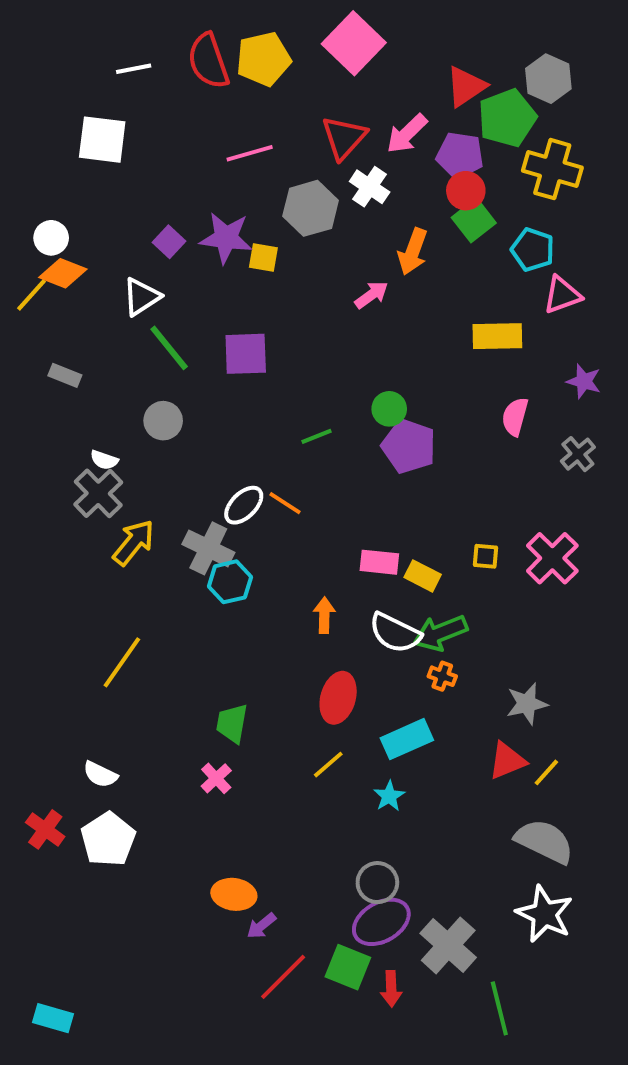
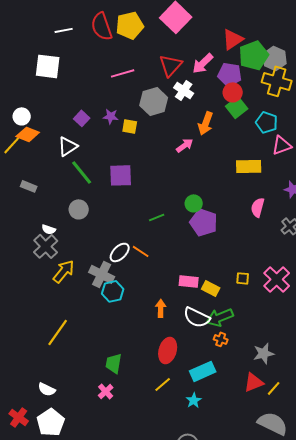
gray hexagon: (548, 79) -> (275, 58), moved
purple star: (226, 238) -> (111, 116), size x0.6

